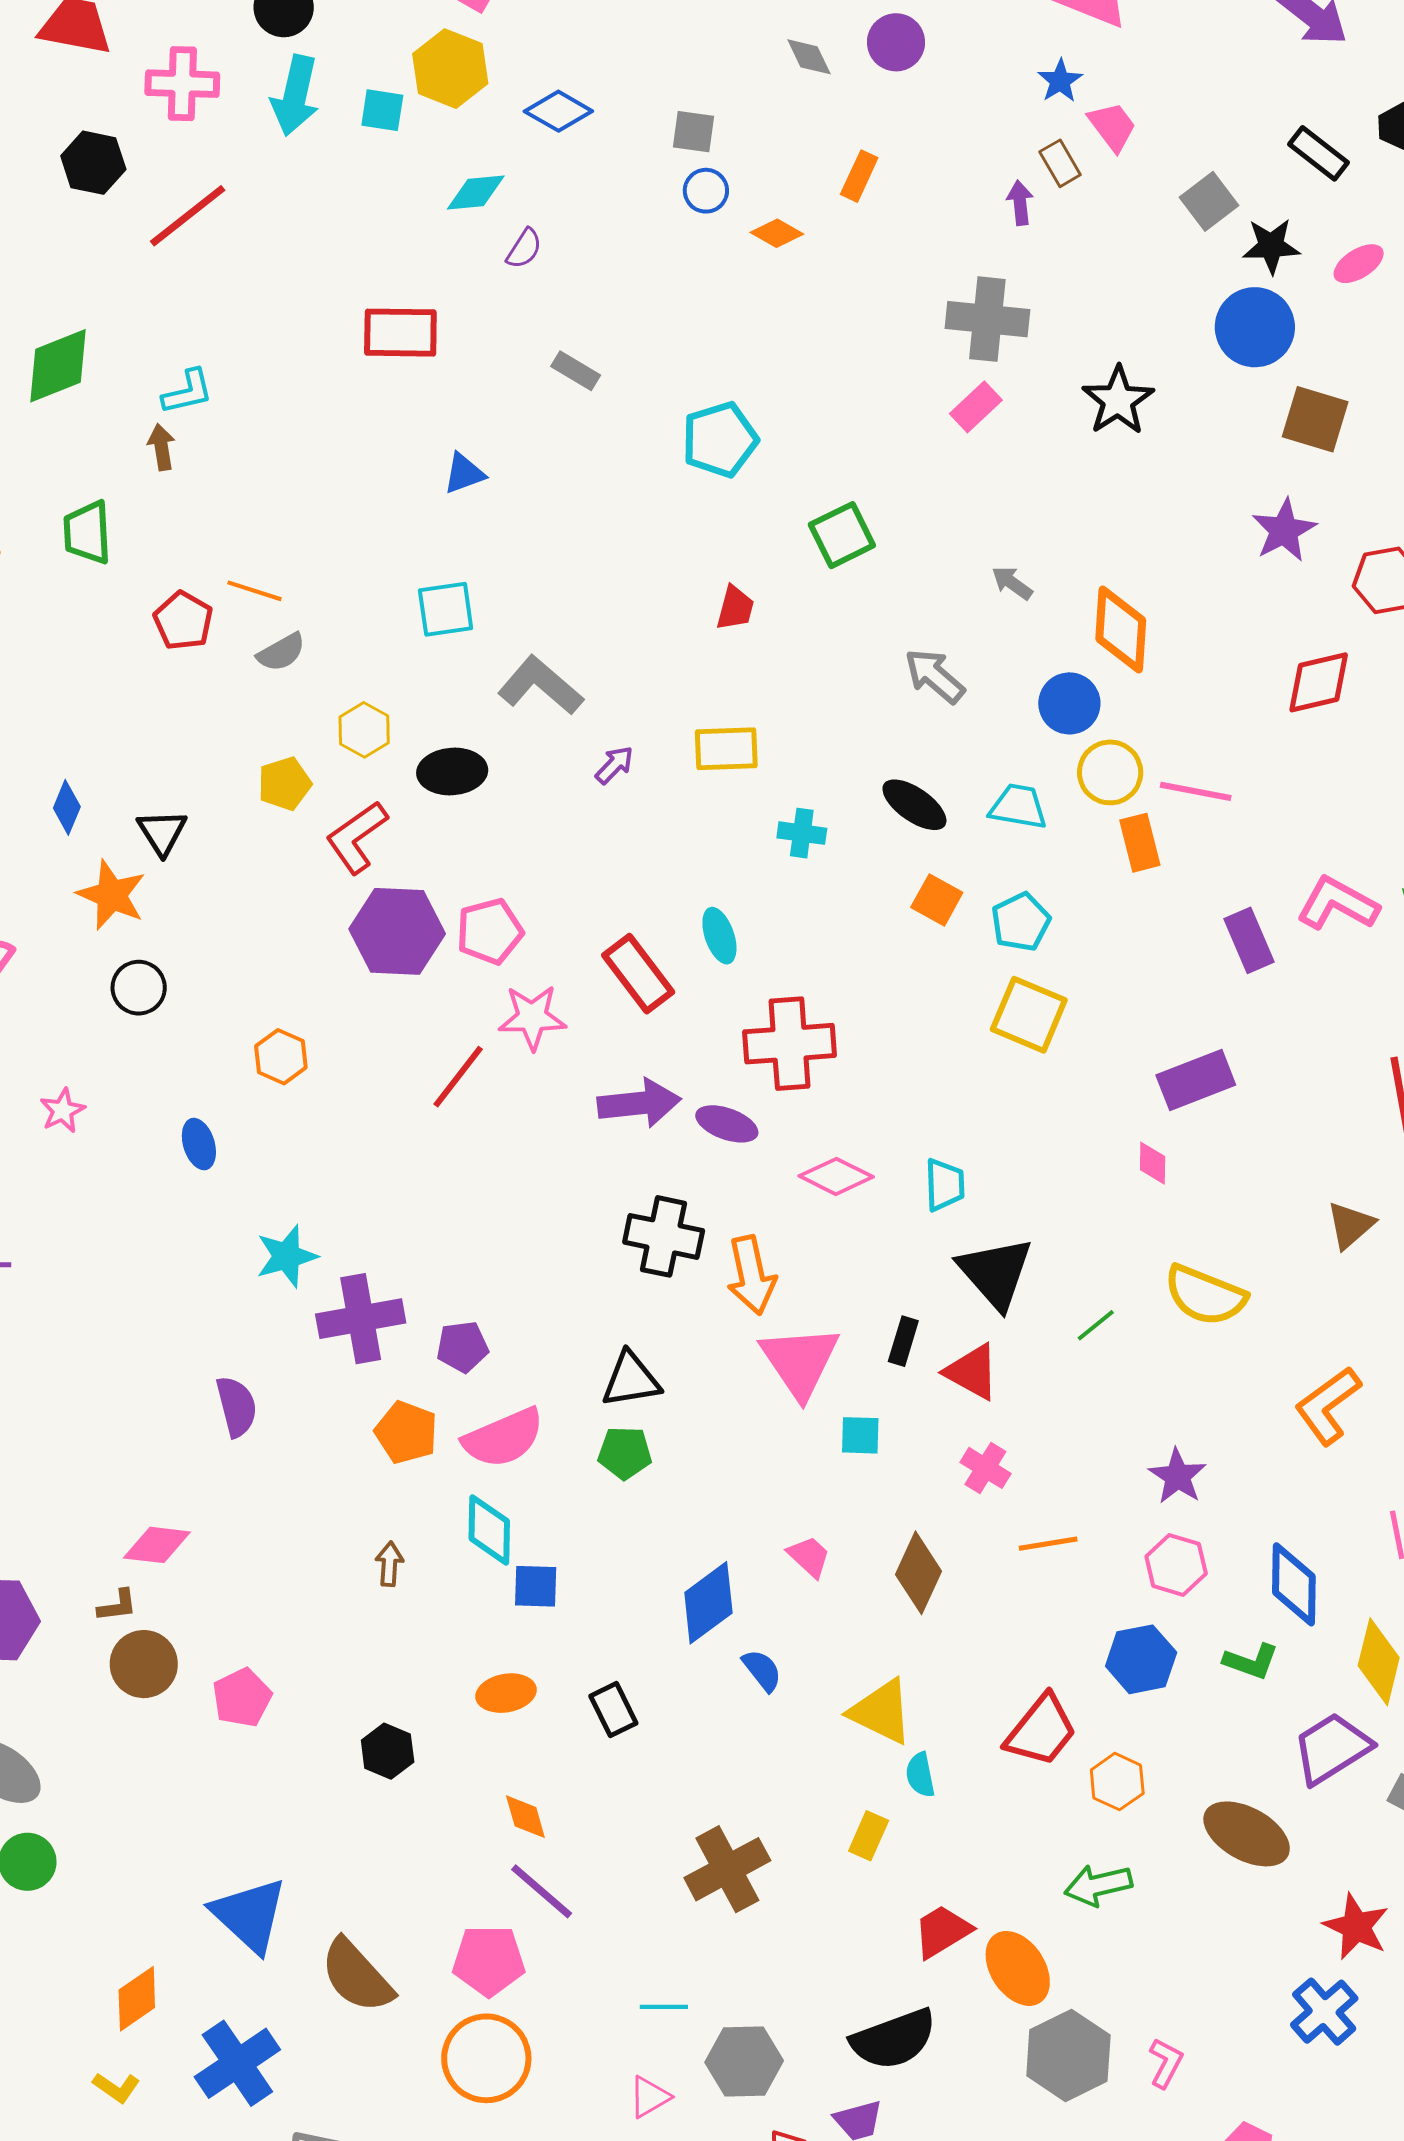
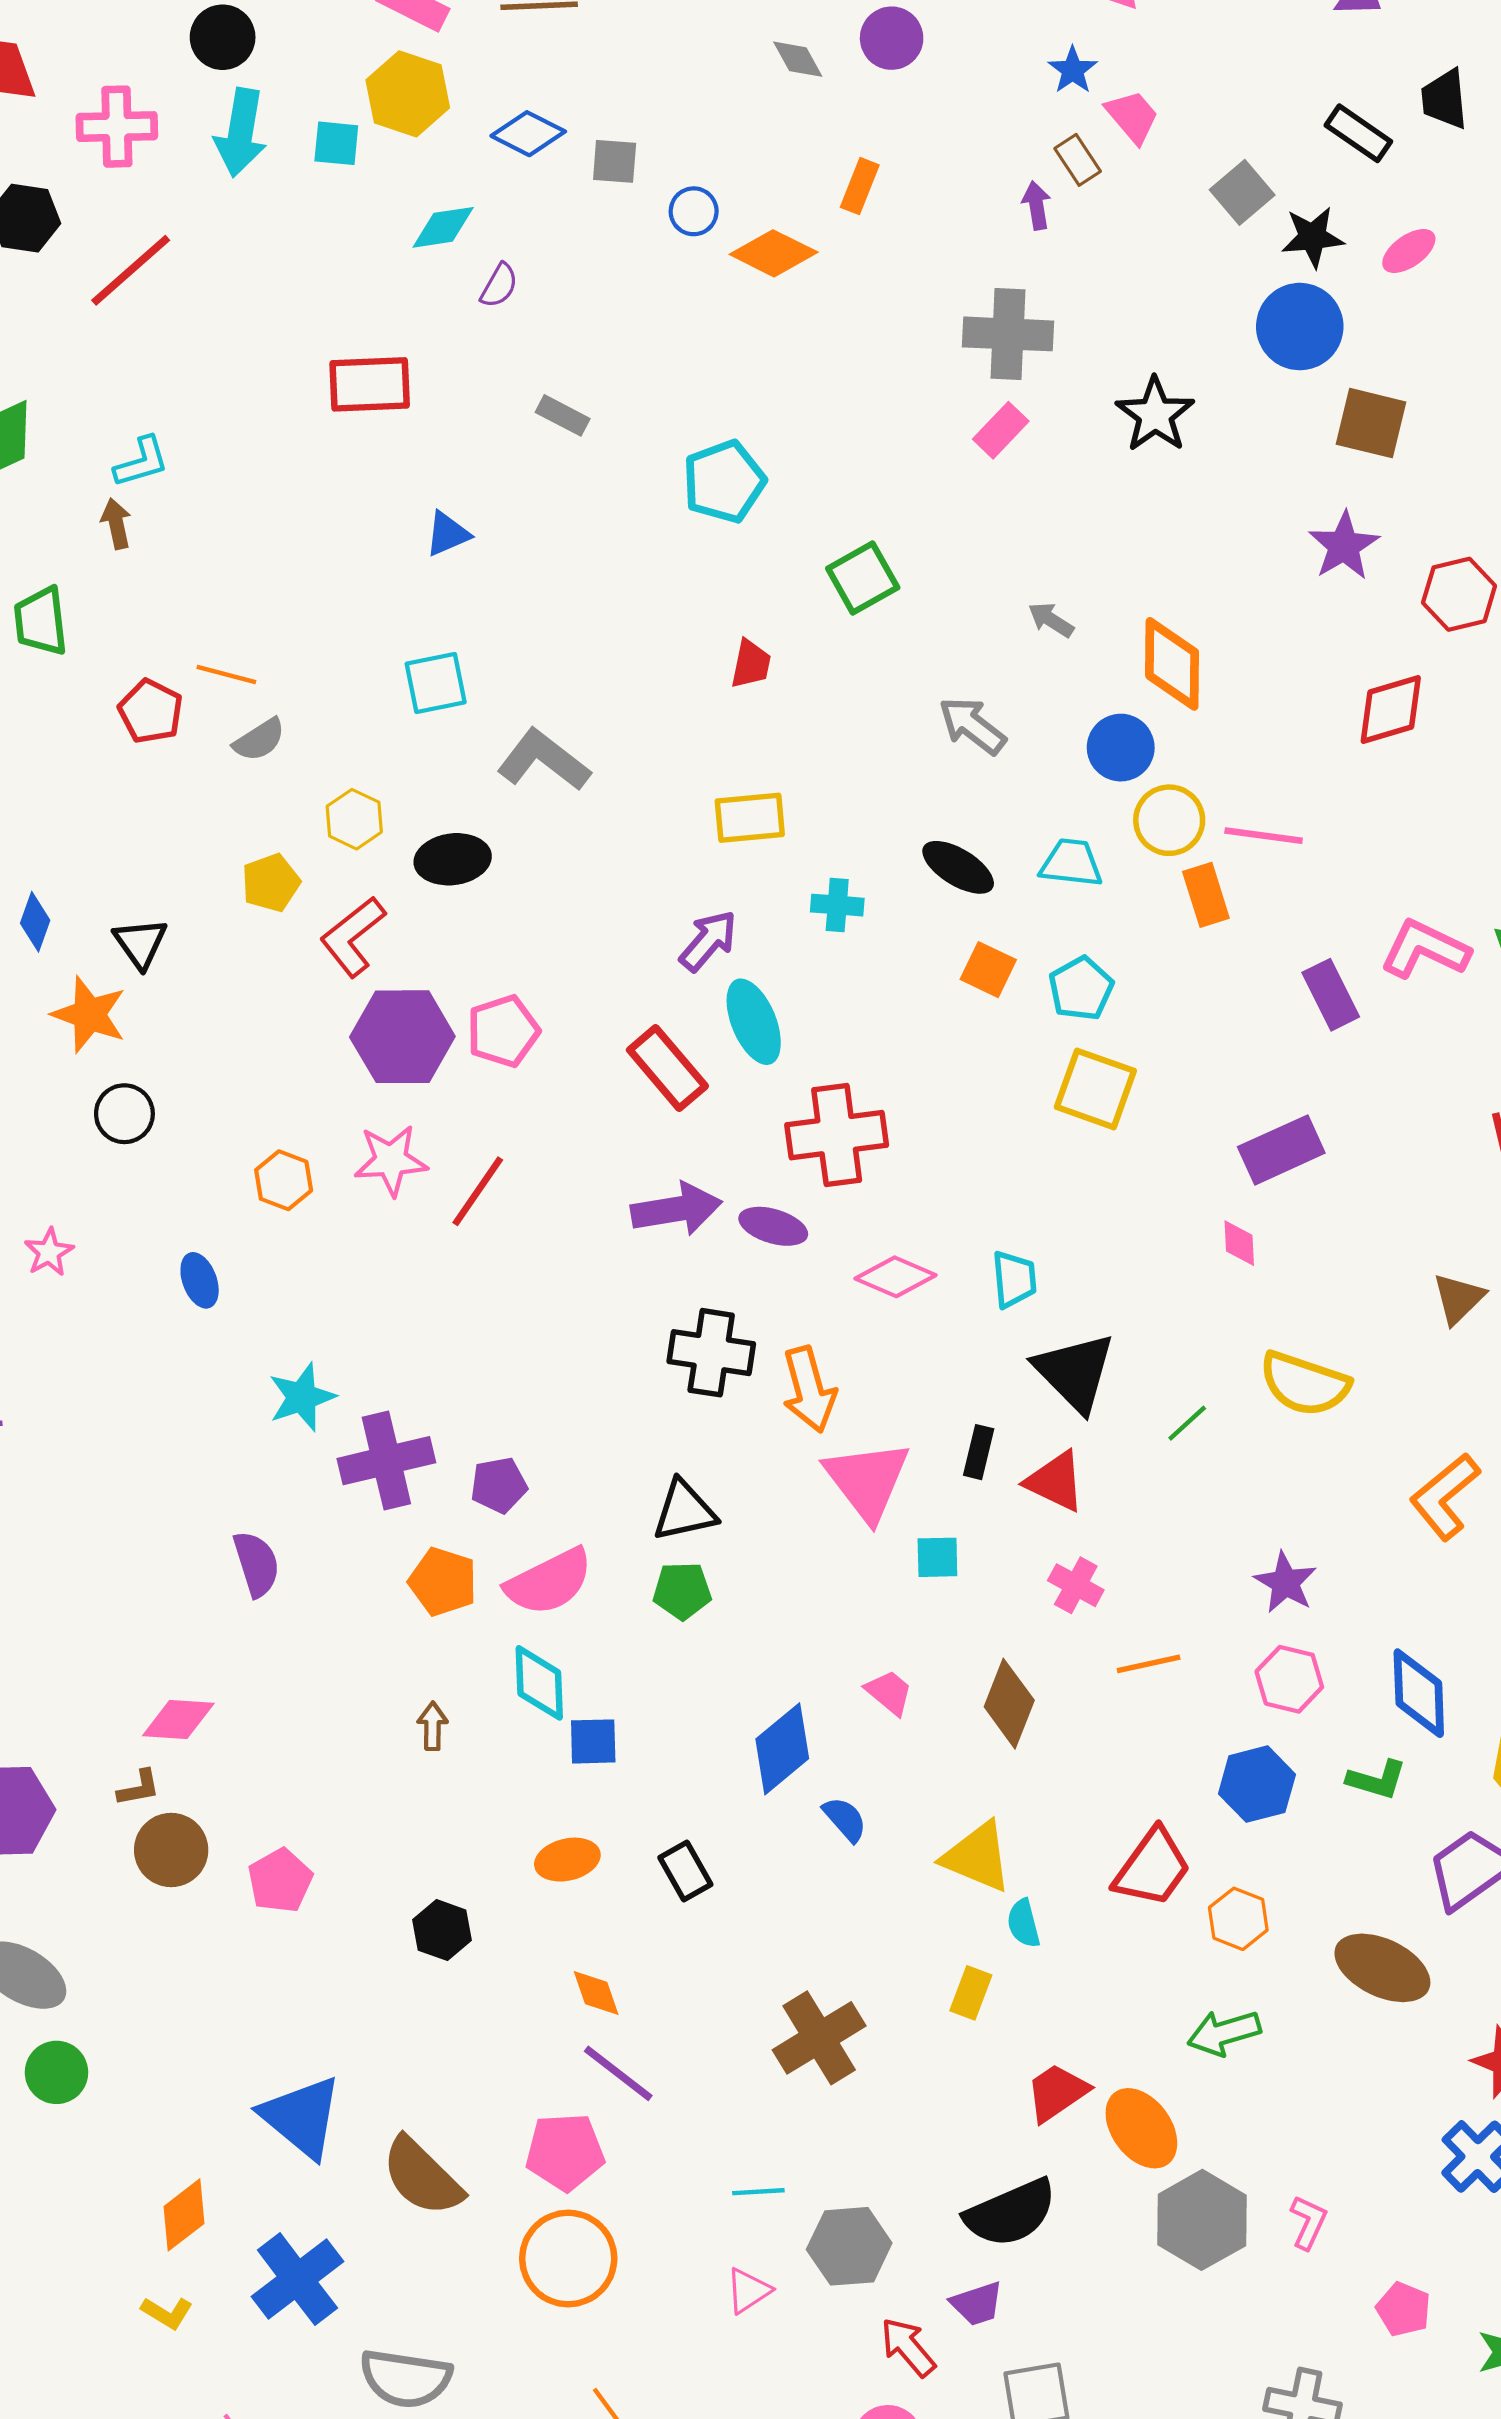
gray square: (693, 132) -> (615, 161), moved
orange diamond: (777, 233) -> (774, 253), size x1.5
purple arrow: (614, 765) -> (708, 941), moved, size x1.4
cyan ellipse: (719, 936) -> (754, 1022), size x1.4
pink star: (532, 1017) -> (391, 1160), moved

